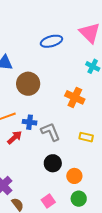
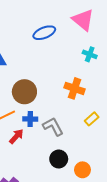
brown circle: (28, 84) -> (24, 92), moved
yellow rectangle: (86, 137) -> (92, 119), moved, turned -48

